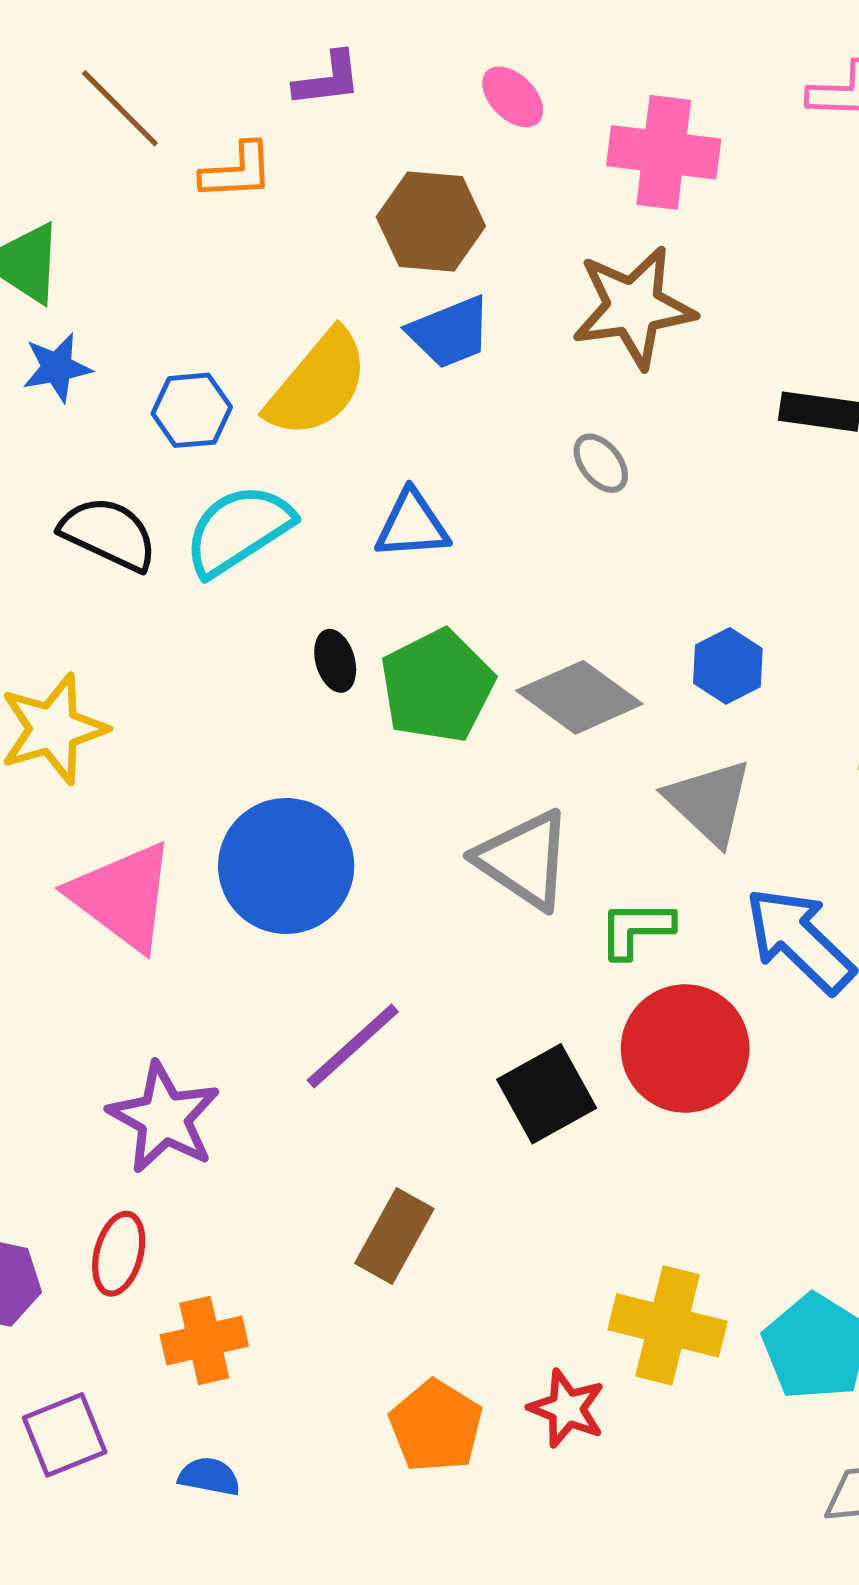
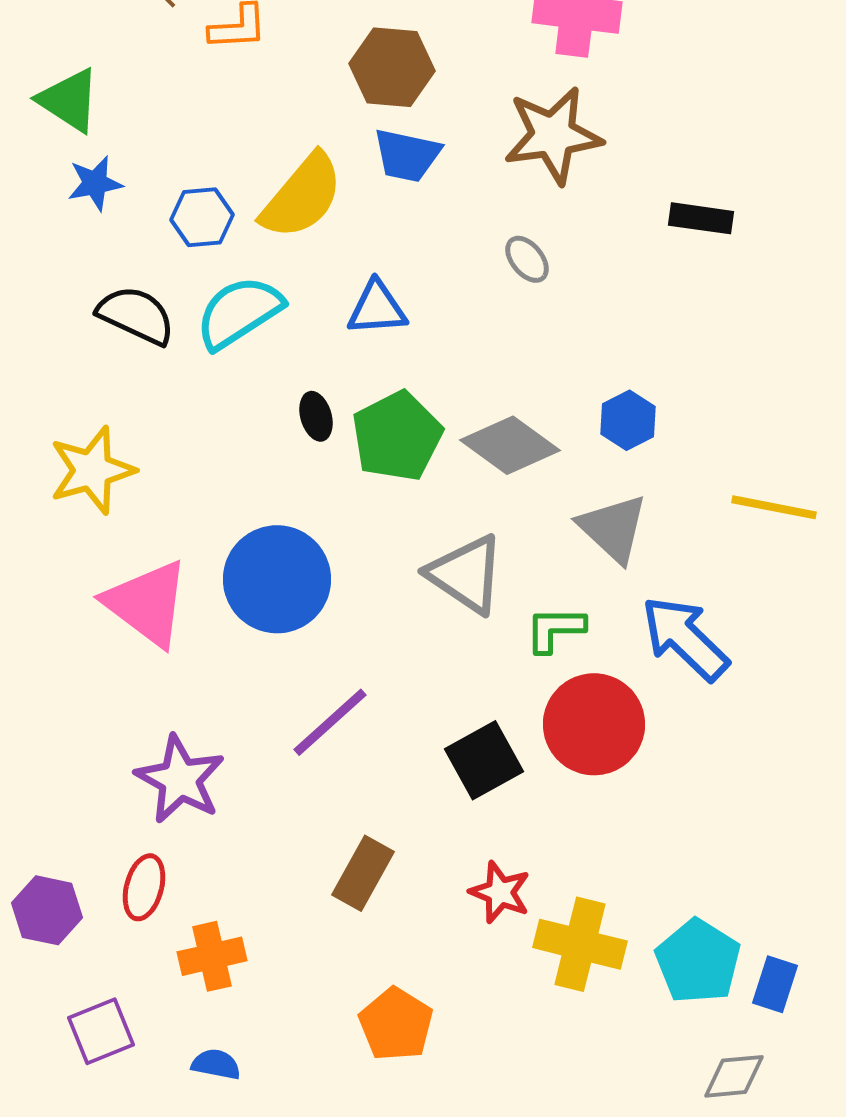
blue trapezoid: (450, 332) -> (407, 155), turned 34
red star: (567, 1408) -> (500, 892), moved

